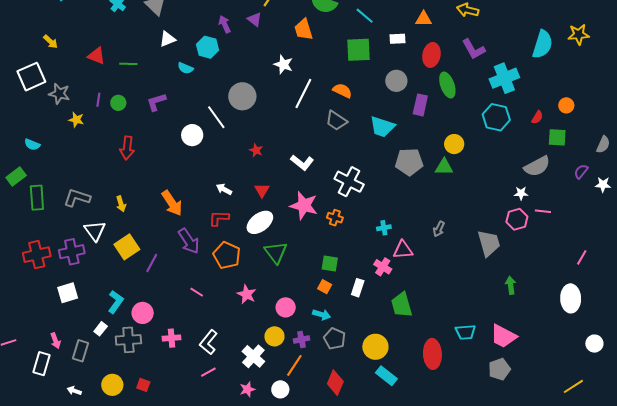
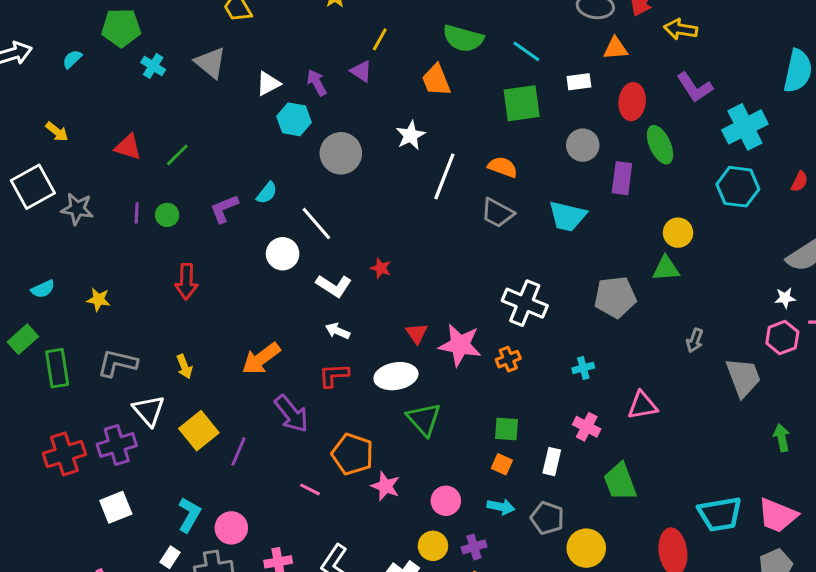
white triangle: (168, 39) -> (268, 84), moved
green line: (128, 64) -> (177, 155), turned -42
white star: (283, 64) -> (411, 135), turned 30
cyan semicircle: (185, 68) -> (267, 193), moved, turned -70
gray circle: (242, 96) -> (341, 153), moved
yellow star: (76, 120) -> (98, 300), moved
cyan semicircle: (32, 145) -> (43, 289), turned -42
white L-shape: (302, 162) -> (334, 286), moved
gray pentagon: (409, 162) -> (615, 297), moved
red triangle: (262, 190) -> (417, 333), moved
orange arrow: (172, 203) -> (261, 359), turned 92
orange cross: (335, 218) -> (508, 359), turned -35
white ellipse: (260, 222) -> (396, 376), turned 32
gray arrow: (439, 229) -> (695, 340), moved
pink triangle: (403, 250) -> (642, 405), moved
orange pentagon: (227, 255) -> (352, 454), moved
cyan trapezoid: (466, 332) -> (720, 514), size x1.4
gray pentagon: (334, 339) -> (547, 518), moved

